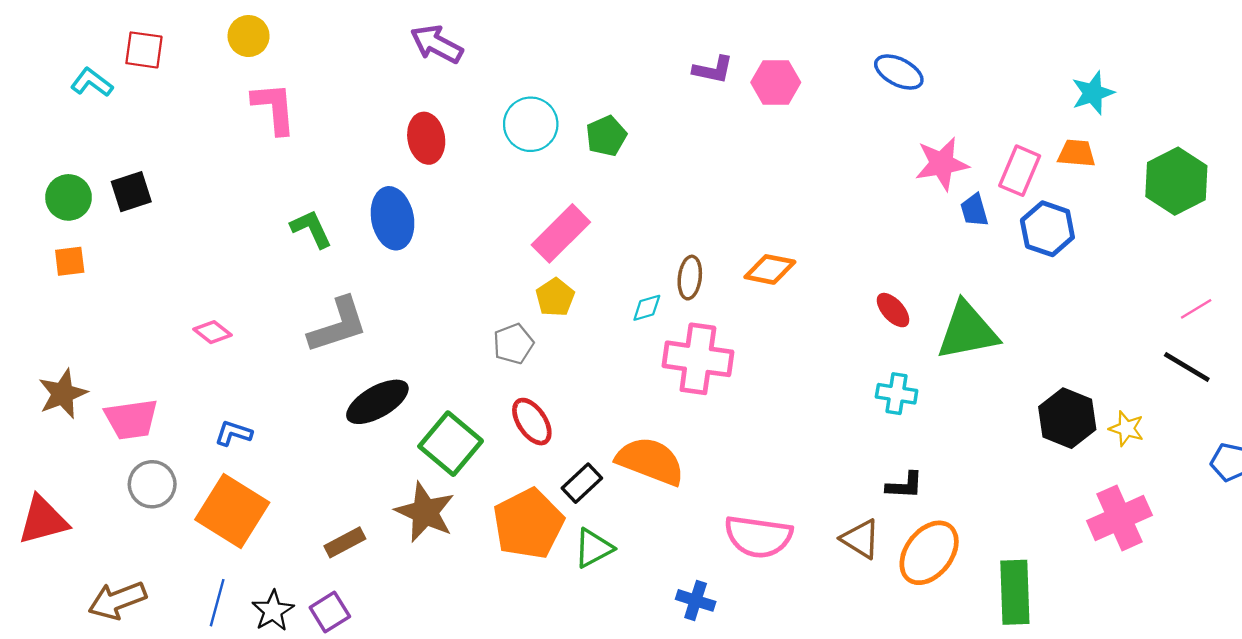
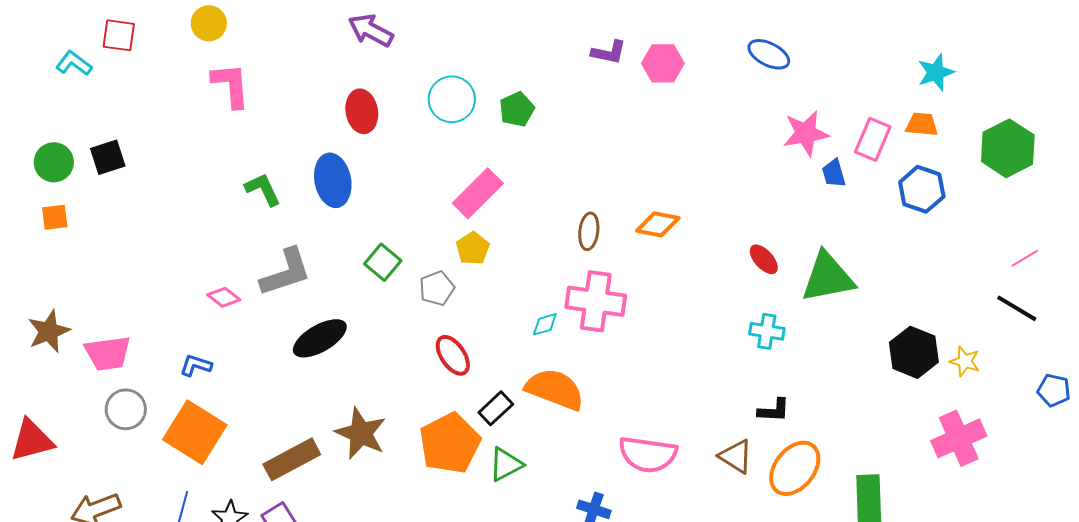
blue hexagon: (1047, 229) -> (922, 189), moved
cyan diamond: (647, 308) -> (545, 324), moved
pink diamond: (213, 332) -> (224, 297), moved
green square: (451, 444) -> (383, 262), moved, size x0.7
brown rectangle: (345, 542) -> (292, 459), size x1.6

